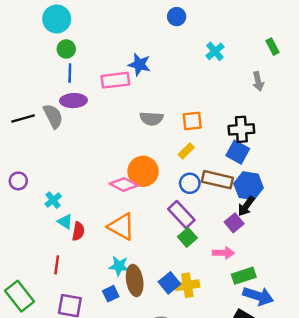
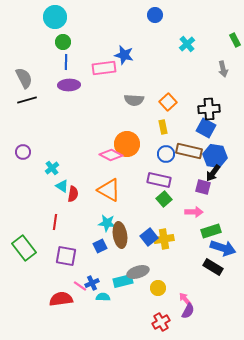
gray semicircle: (53, 116) -> (24, 78), moved
orange square: (192, 121) -> (168, 102), turned -36
yellow rectangle: (186, 151) -> (163, 127), turned -56
purple rectangle: (181, 214) -> (159, 180), turned -35
purple square: (234, 223) -> (203, 187), turned -35

